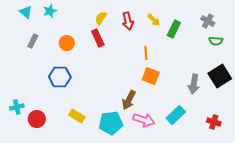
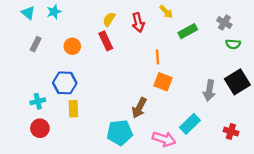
yellow arrow: (154, 20) -> (166, 12), moved
green rectangle: (174, 29) -> (188, 31), turned 36
cyan cross: (17, 107) -> (38, 101), moved
yellow rectangle: (77, 116) -> (73, 109), moved, turned 56
pink arrow: (144, 120) -> (164, 139), moved

